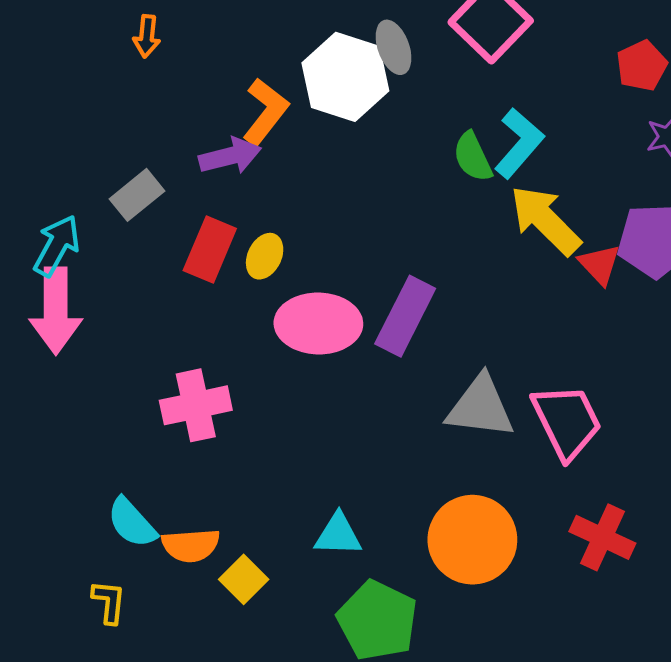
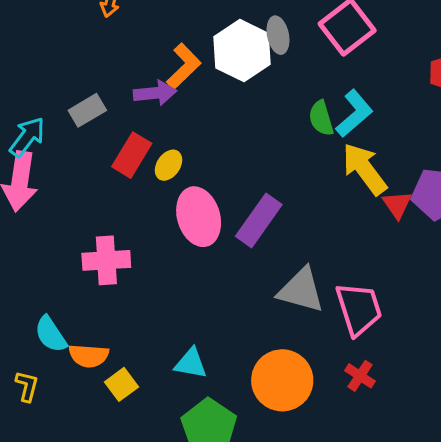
pink ellipse: (318, 323) -> (199, 217), turned 64
red cross: (602, 537) -> (360, 376), moved, size x0.7

